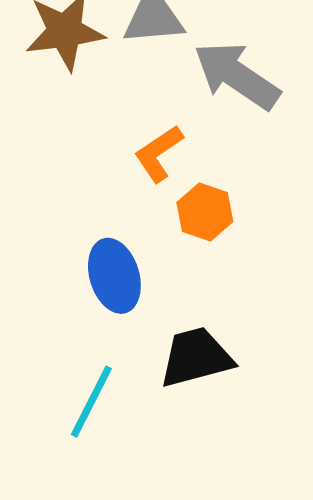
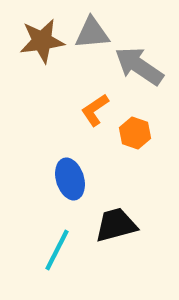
orange hexagon: (205, 212) -> (135, 133), moved

